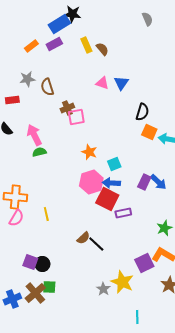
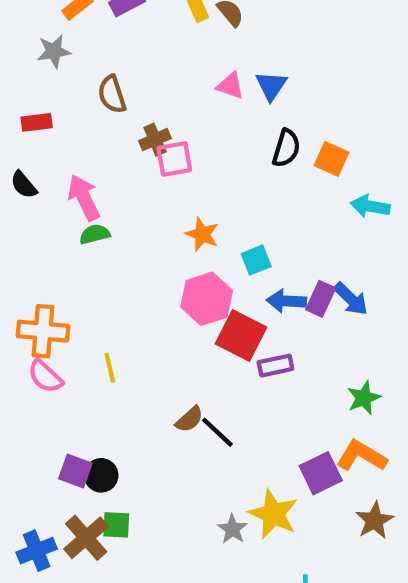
gray star: (27, 79) -> (54, 51), moved
black semicircle: (142, 112) -> (286, 148), moved
orange square: (149, 132) -> (331, 159), moved
blue arrow: (111, 183) -> (286, 301), moved
pink semicircle: (16, 218) -> (45, 376), turned 102

